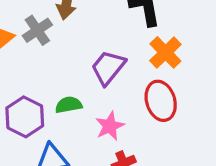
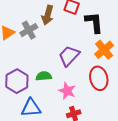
pink star: (110, 126) -> (67, 91), turned -30

